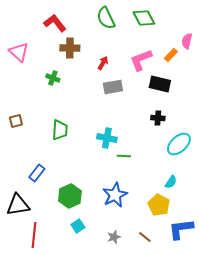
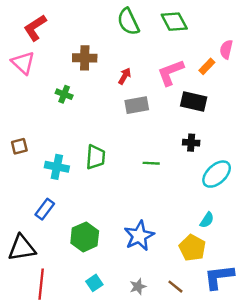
red L-shape: (55, 23) -> (35, 28), moved, turned -85
green trapezoid: (60, 130) -> (96, 157), moved
cyan cross: (107, 138) -> (57, 167), moved
green line: (124, 156) -> (151, 163), moved
cyan square: (78, 226) -> (94, 283), moved

